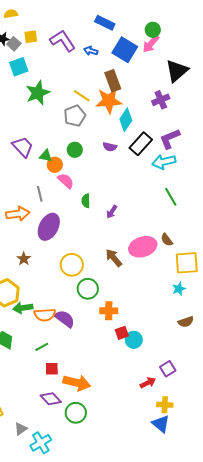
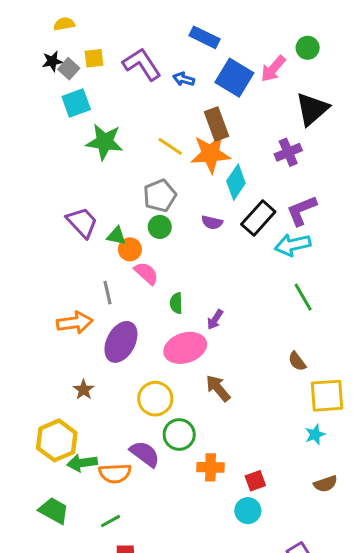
green circle: (153, 30) -> (308, 48), moved
green star: (38, 93) -> (105, 142), turned 30
gray pentagon: (75, 116) -> (160, 196), moved
pink ellipse: (143, 247) -> (185, 348), moved
purple semicircle: (65, 319) -> (145, 454), moved
red square: (122, 333) -> (255, 481), moved

